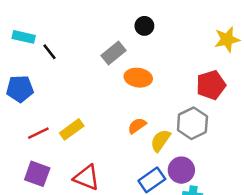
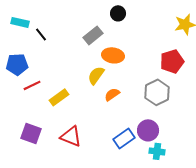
red line: (38, 133) -> (32, 85), moved
yellow semicircle: (160, 140) -> (96, 75), moved

